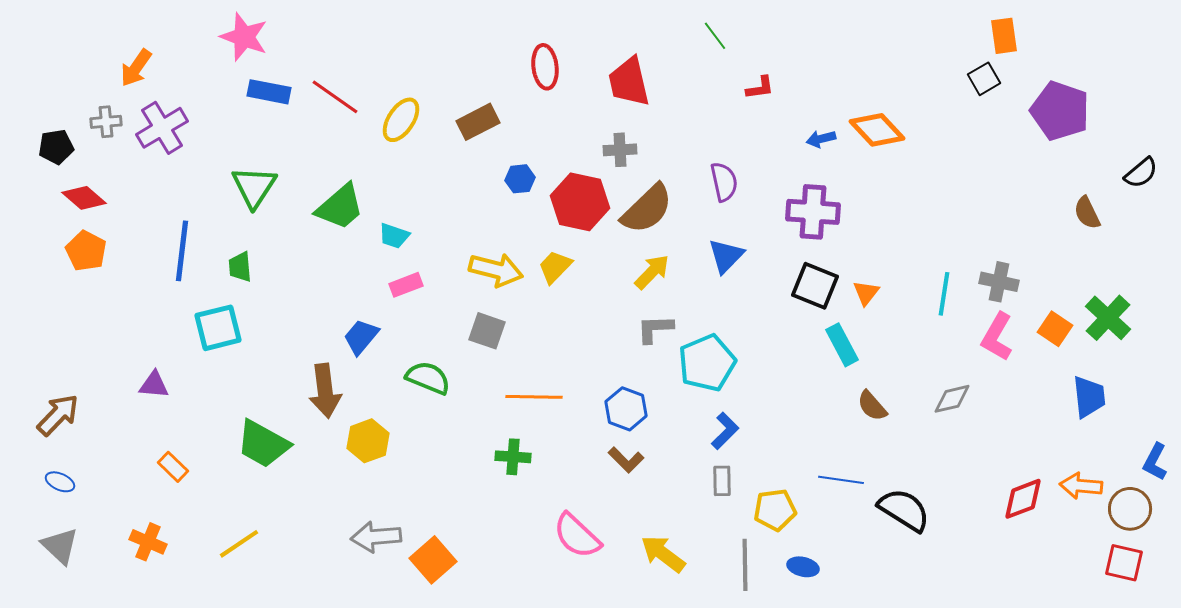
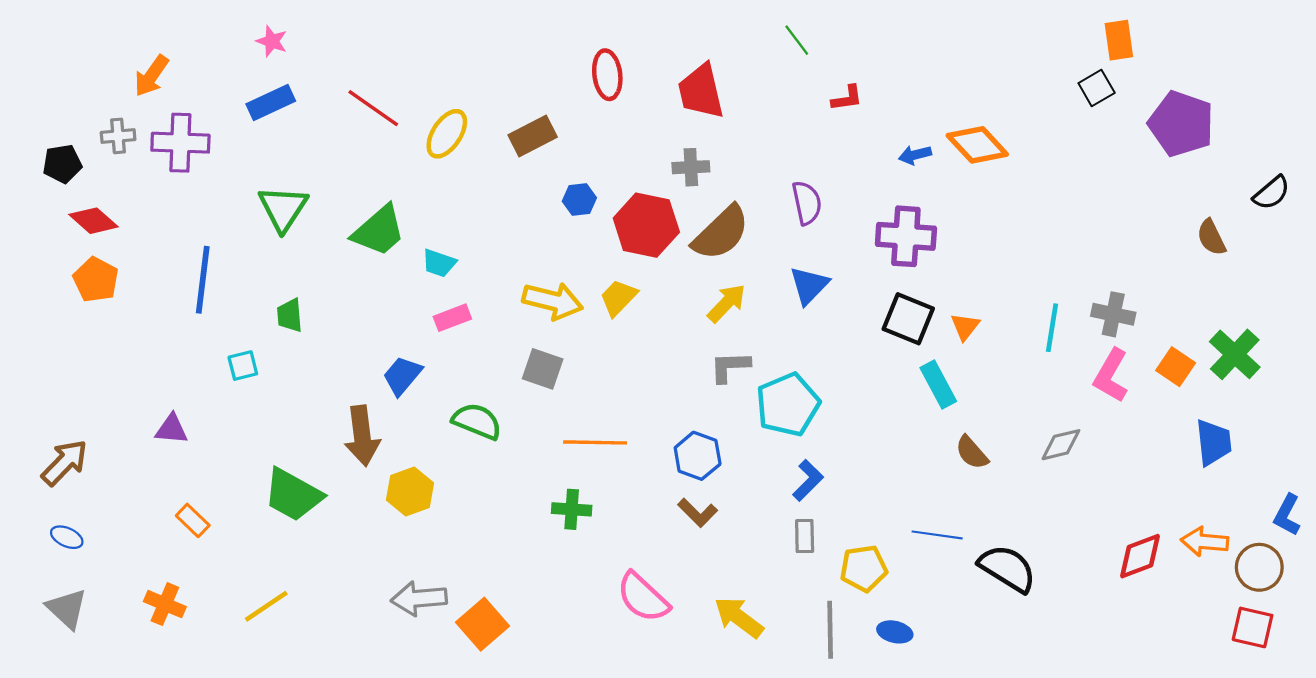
pink star: (244, 37) -> (272, 41), size x0.6
blue rectangle: (269, 92) -> (271, 103), moved, turned -36
purple cross: (162, 128) -> (180, 143), turned 33
green trapezoid: (240, 267) -> (290, 315), moved
cyan square: (218, 328) -> (243, 366), size x0.6

